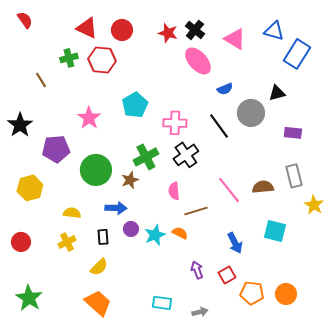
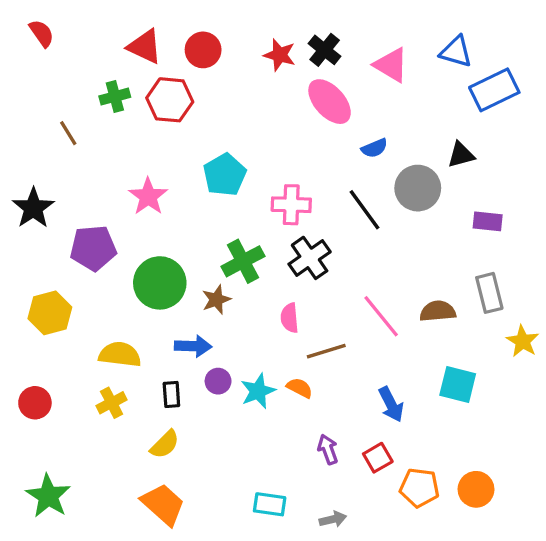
blue rectangle: (297, 54) -> (494, 90), turned 32
yellow semicircle: (72, 213) -> (120, 354), size x1.4

